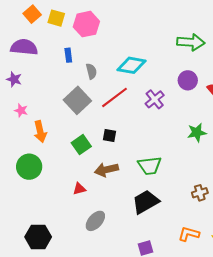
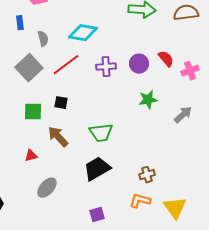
purple circle: (188, 80) -> (139, 64), moved
purple cross: (155, 99) -> (106, 67), turned 36
green square: (81, 145) -> (33, 112), turned 36
brown arrow: (106, 170) -> (58, 137), turned 60
brown cross: (200, 193) -> (147, 175), moved

